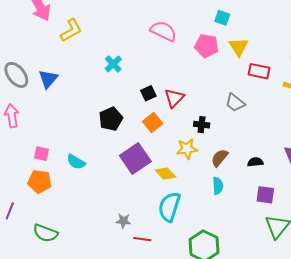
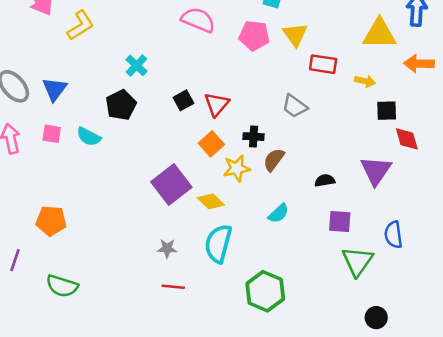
black pentagon: (111, 119) -> (121, 105), moved
orange square: (153, 123) -> (211, 144), moved
pink square: (41, 154) -> (52, 134), moved
brown semicircle: (220, 158) -> (274, 160), moved
cyan semicircle: (76, 162) -> (89, 137), moved
cyan semicircle: (218, 186) -> (279, 213), turned 54
gray star: (123, 221) -> (167, 248), moved
red line: (142, 239) -> (173, 287), moved

